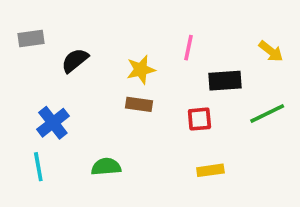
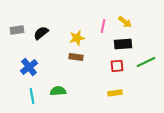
gray rectangle: (31, 38) -> (17, 30), moved
yellow arrow: (271, 51) -> (125, 22), moved
red square: (199, 119) -> (117, 66), moved
cyan line: (38, 167) -> (32, 96), moved

